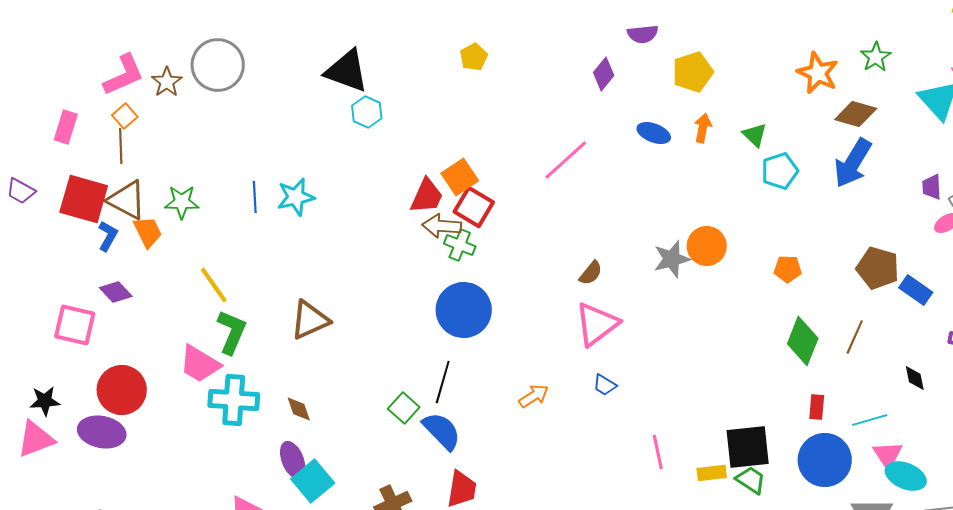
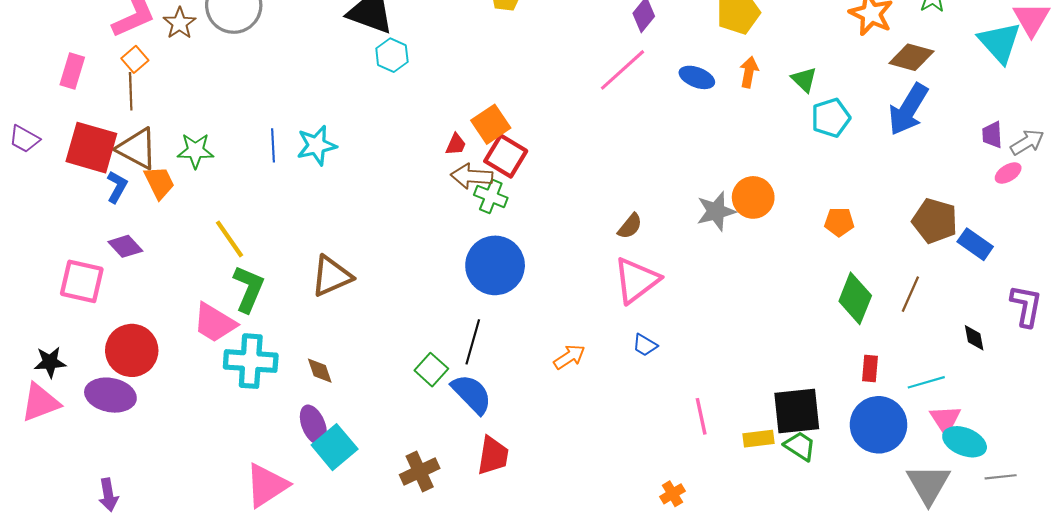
pink line: (566, 160) -> (623, 70), moved
red trapezoid: (427, 196) -> (456, 144), size x0.6

